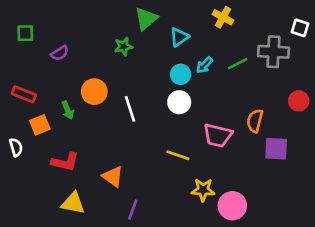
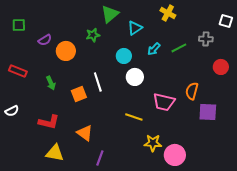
gray cross: (273, 52) -> (206, 39), size x0.6
cyan circle: (181, 74) -> (124, 56), moved
orange circle: (94, 92) -> (66, 51), moved
red circle: (299, 101) -> (221, 67), moved
orange square: (40, 125) -> (79, 94), moved
white semicircle: (16, 147) -> (12, 111), turned 80

